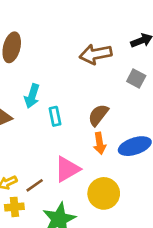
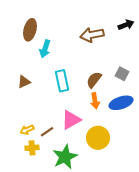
gray square: (136, 78) -> (122, 74), moved
cyan arrow: (32, 96) -> (45, 49), moved
cyan rectangle: (55, 116) -> (62, 81), size x1.5

